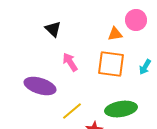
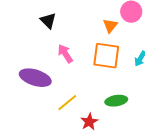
orange triangle: (115, 34) -> (110, 26), turned -42
green ellipse: (121, 109) -> (116, 101), size x0.7

